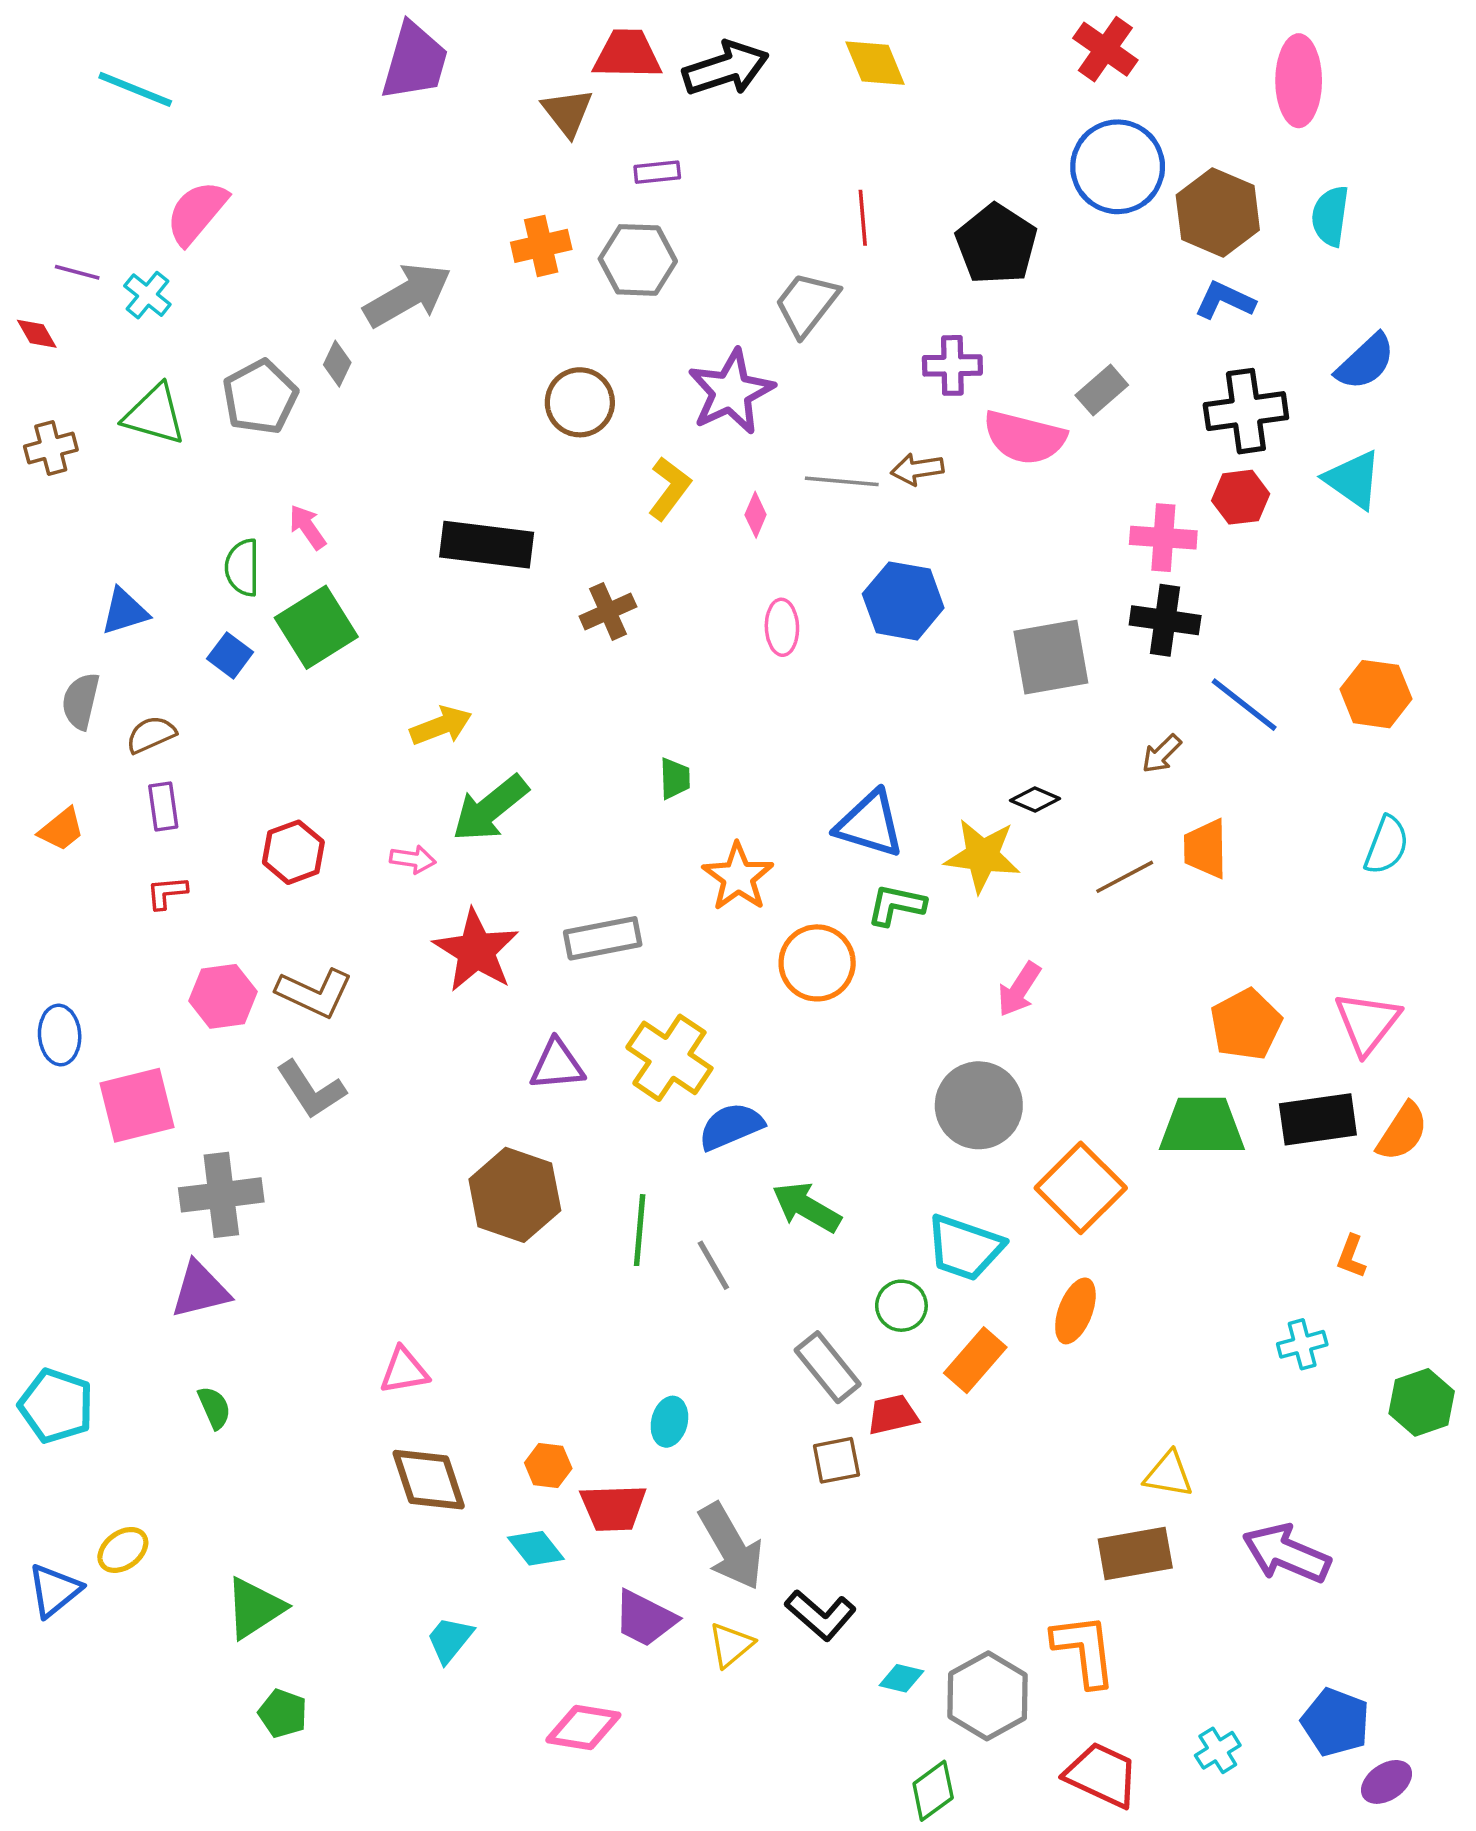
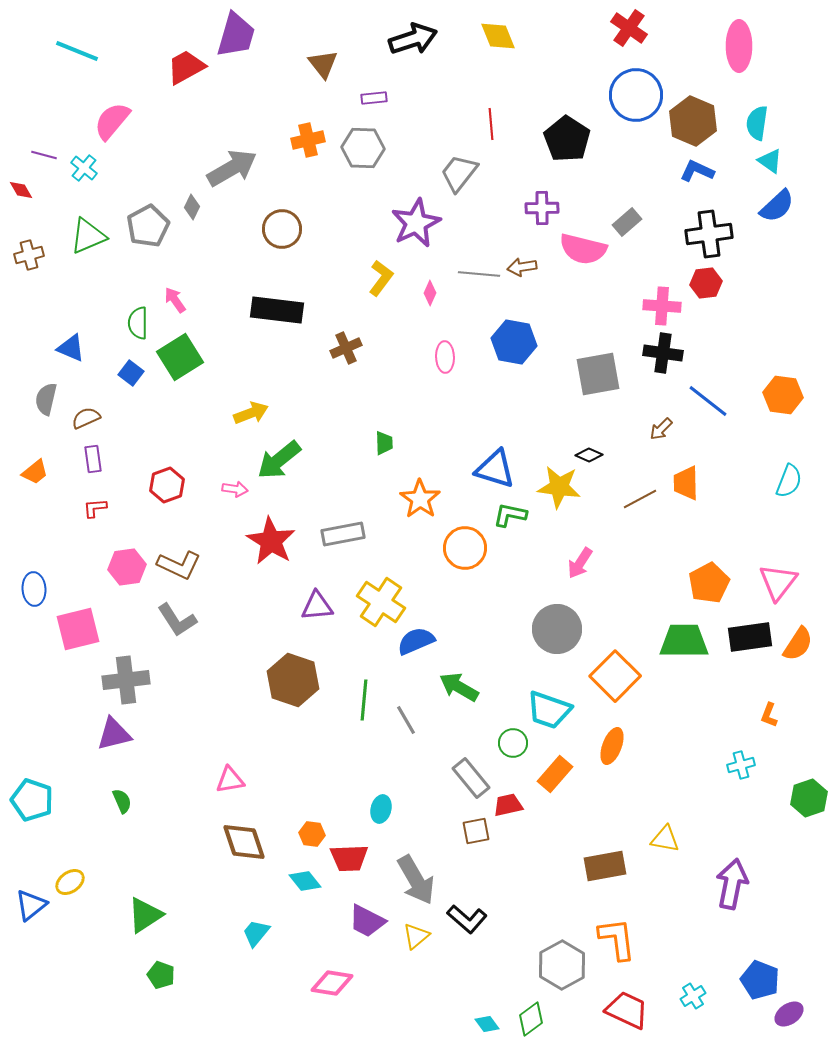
red trapezoid: (627, 54) -> (186, 67), moved, turned -30
brown circle: (580, 402) -> (282, 229), moved
green triangle: (155, 415) -> (88, 236), turned -39
cyan triangle: (1353, 480) -> (770, 161), moved, size x0.7
blue triangle: (125, 611) -> (71, 348), turned 40
brown rectangle: (1135, 1553) -> (605, 866), moved
purple arrow: (1286, 1553) -> (732, 884), turned 78
cyan diamond: (901, 1678) -> (487, 1024), moved, turned 40

